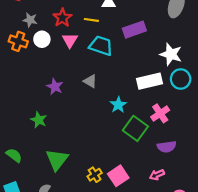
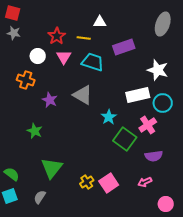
gray star: (30, 20) -> (14, 33), moved
orange cross: (18, 41) -> (26, 80), moved
cyan circle: (181, 79) -> (163, 103), moved
gray triangle: (90, 81) -> (83, 95), size x1.5
green semicircle: (14, 155) -> (12, 174), moved

